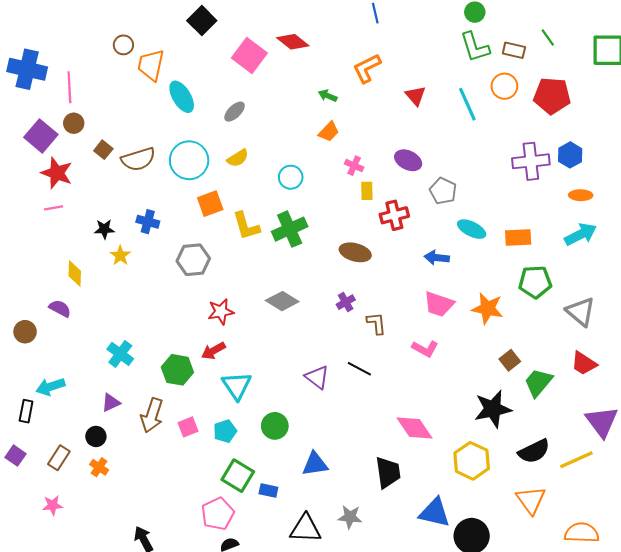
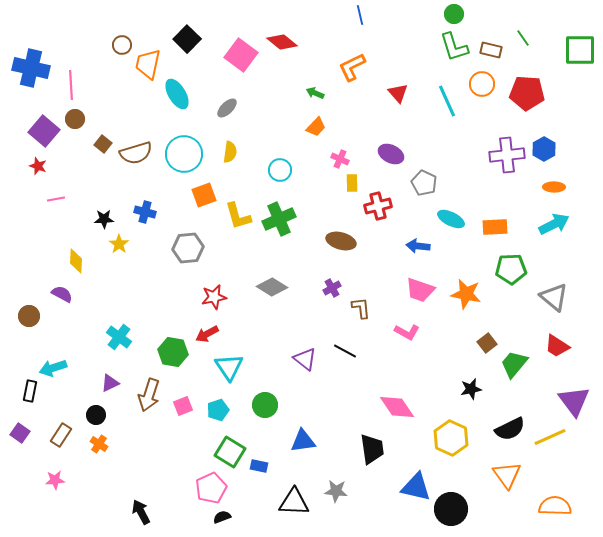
black square: (202, 21) -> (187, 39), moved
yellow semicircle: (238, 158) -> (230, 152), turned -50
red star: (57, 173) -> (38, 166), moved, size x0.6
black star: (493, 409) -> (471, 389), size x0.6

